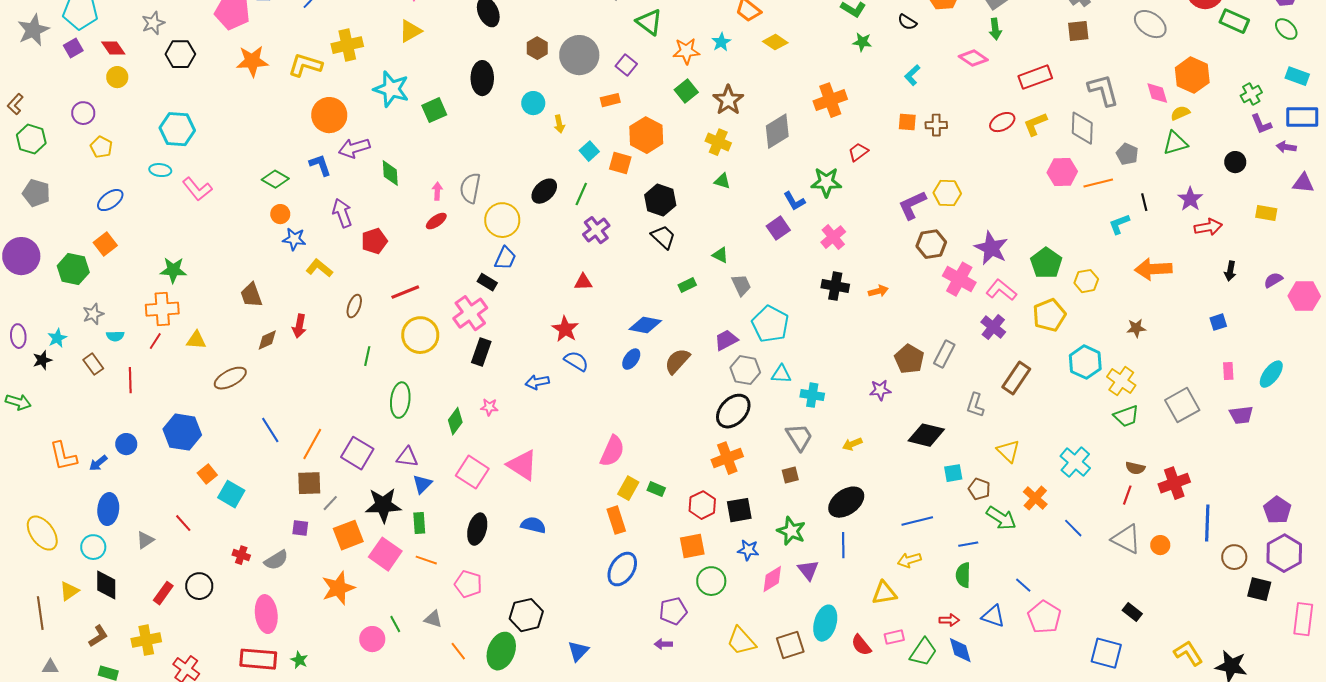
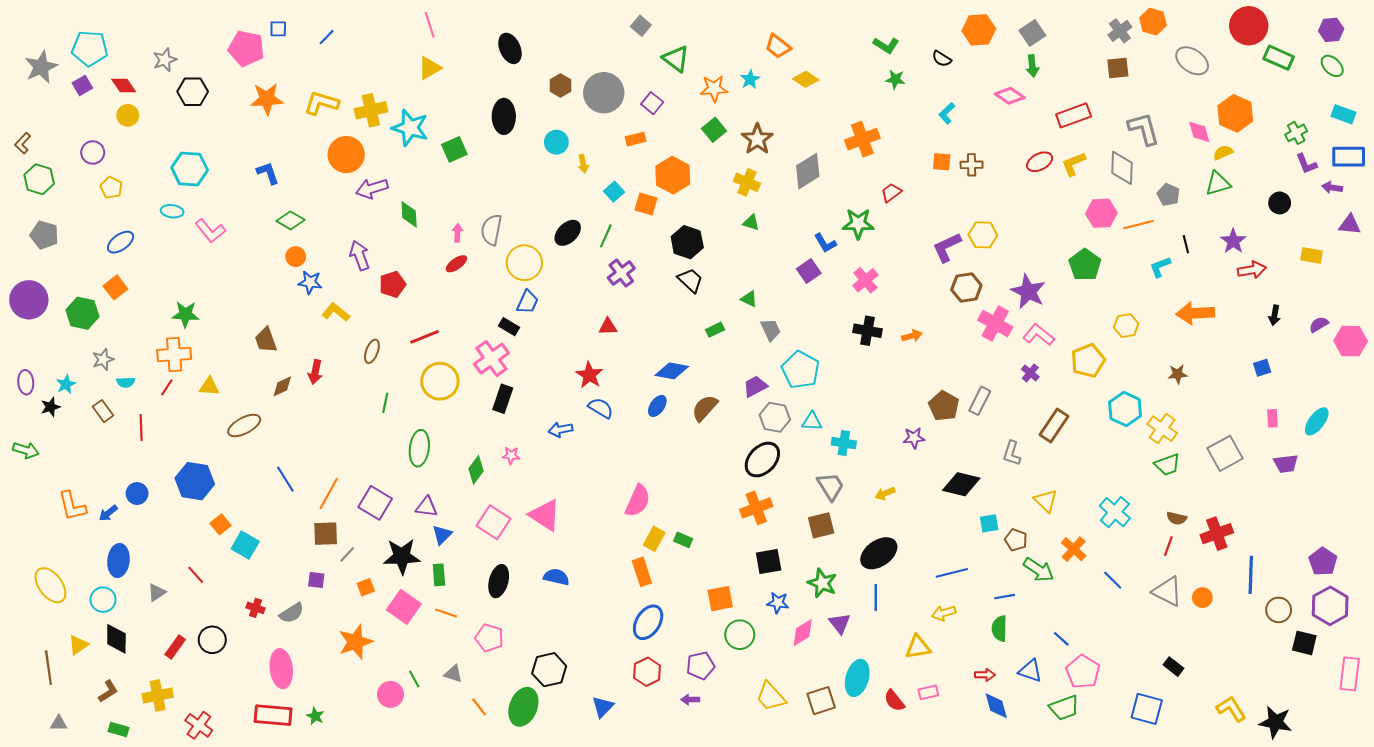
yellow cross: (347, 45) -> (371, 110), moved
blue L-shape: (320, 165) -> (268, 173), moved
green pentagon: (1046, 263) -> (1085, 265), moved
purple cross: (993, 327) -> (1030, 373), size x0.7
brown square: (790, 475) -> (821, 525), size x1.5
red hexagon: (702, 505) -> (647, 672), moved
orange square: (348, 535) -> (366, 587), size x0.6
green trapezoid: (923, 652) -> (1064, 708), moved, turned 36

